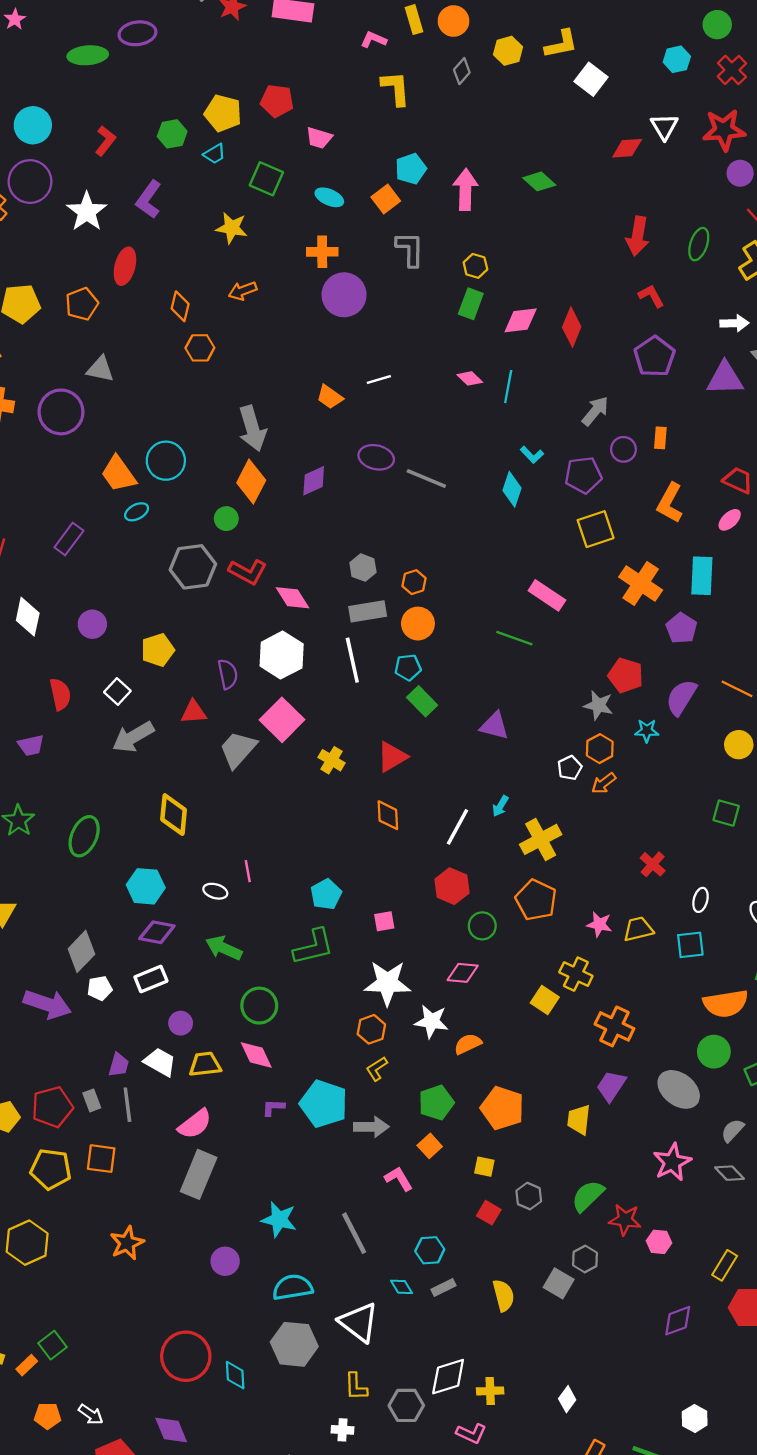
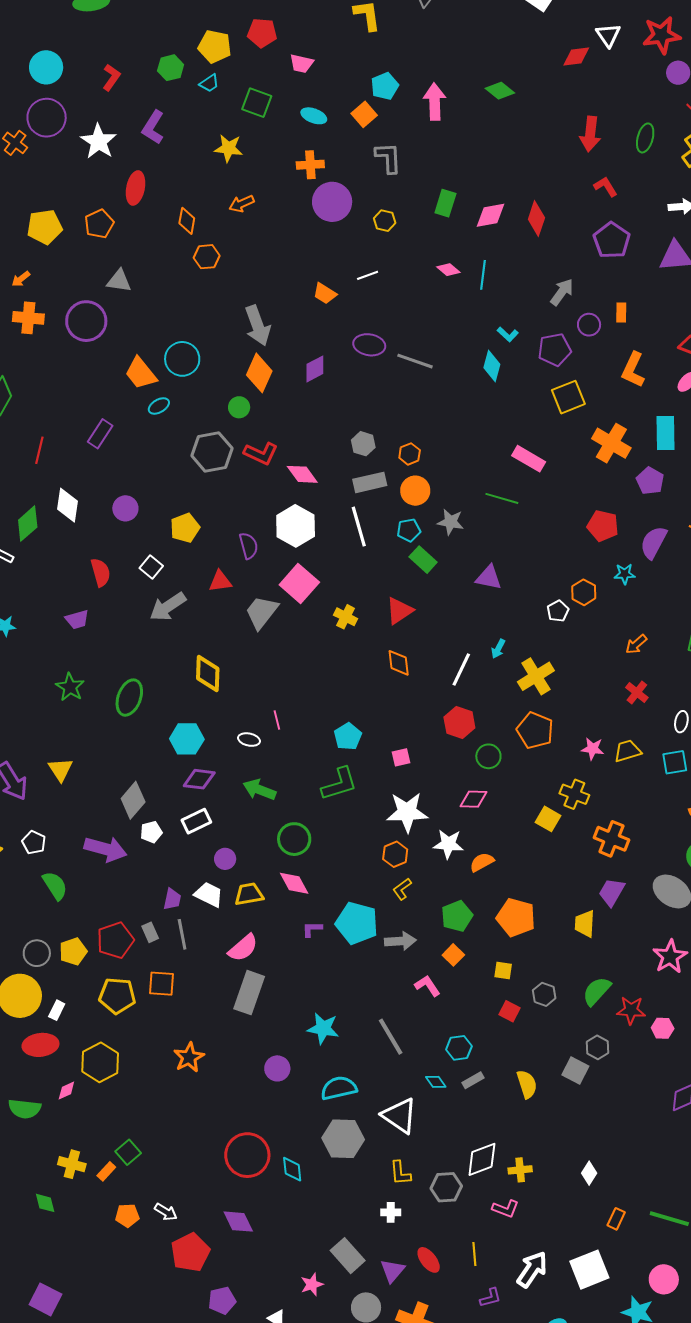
yellow hexagon: (475, 266) -> (385, 221), moved
gray star: (598, 705) -> (451, 522), moved
orange arrow: (604, 783) -> (636, 644), moved

